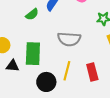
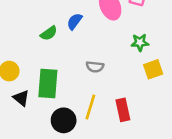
gray semicircle: (69, 39) -> (95, 67), size x0.6
black triangle: (13, 66) -> (21, 98), turned 32

